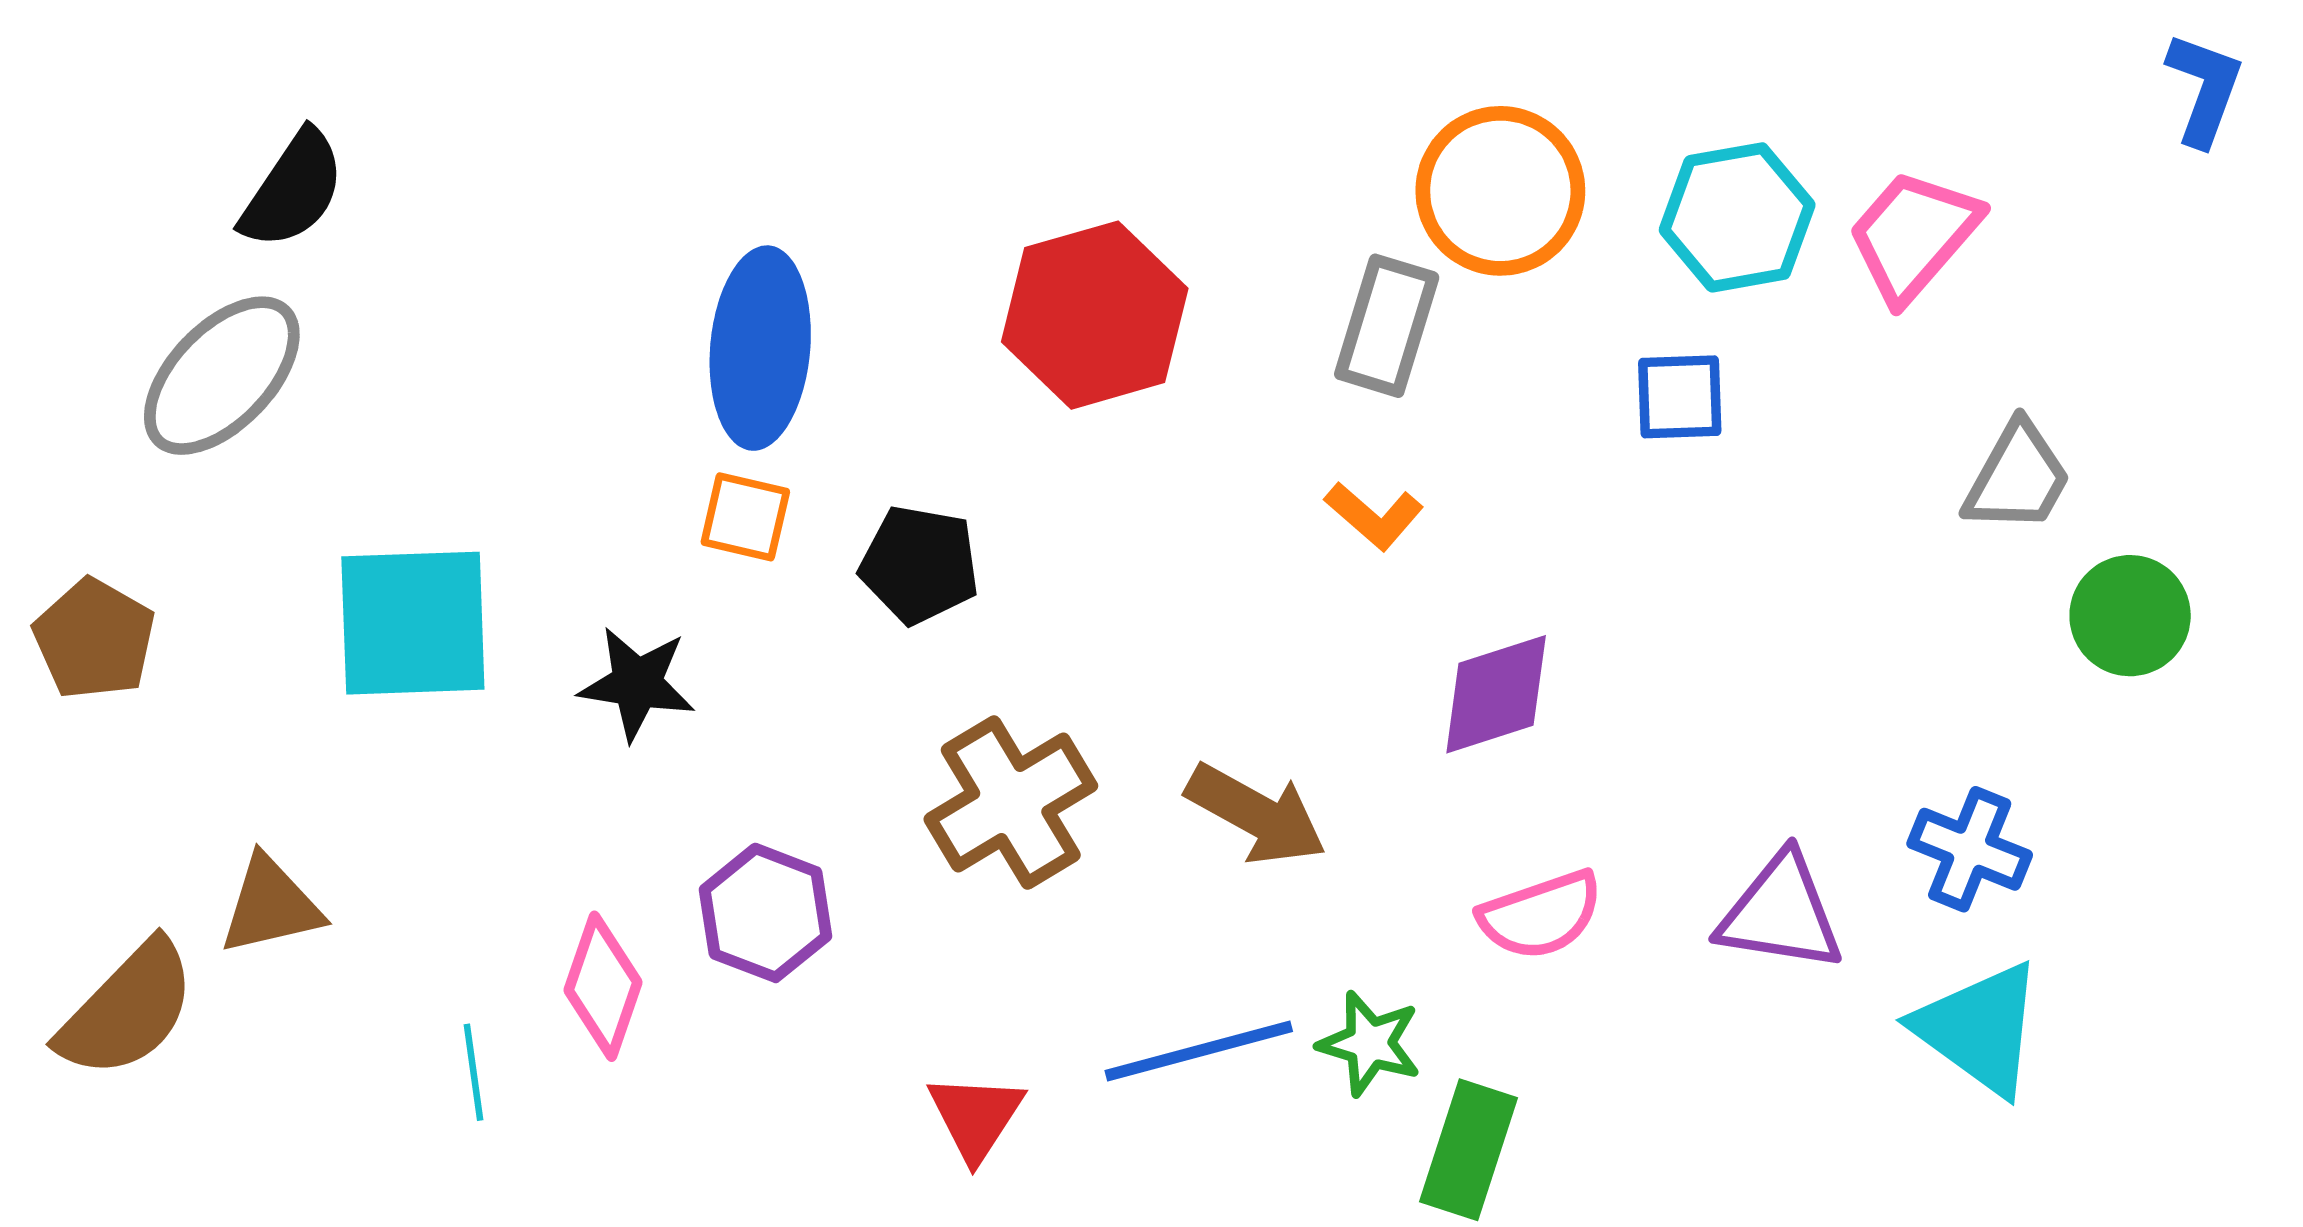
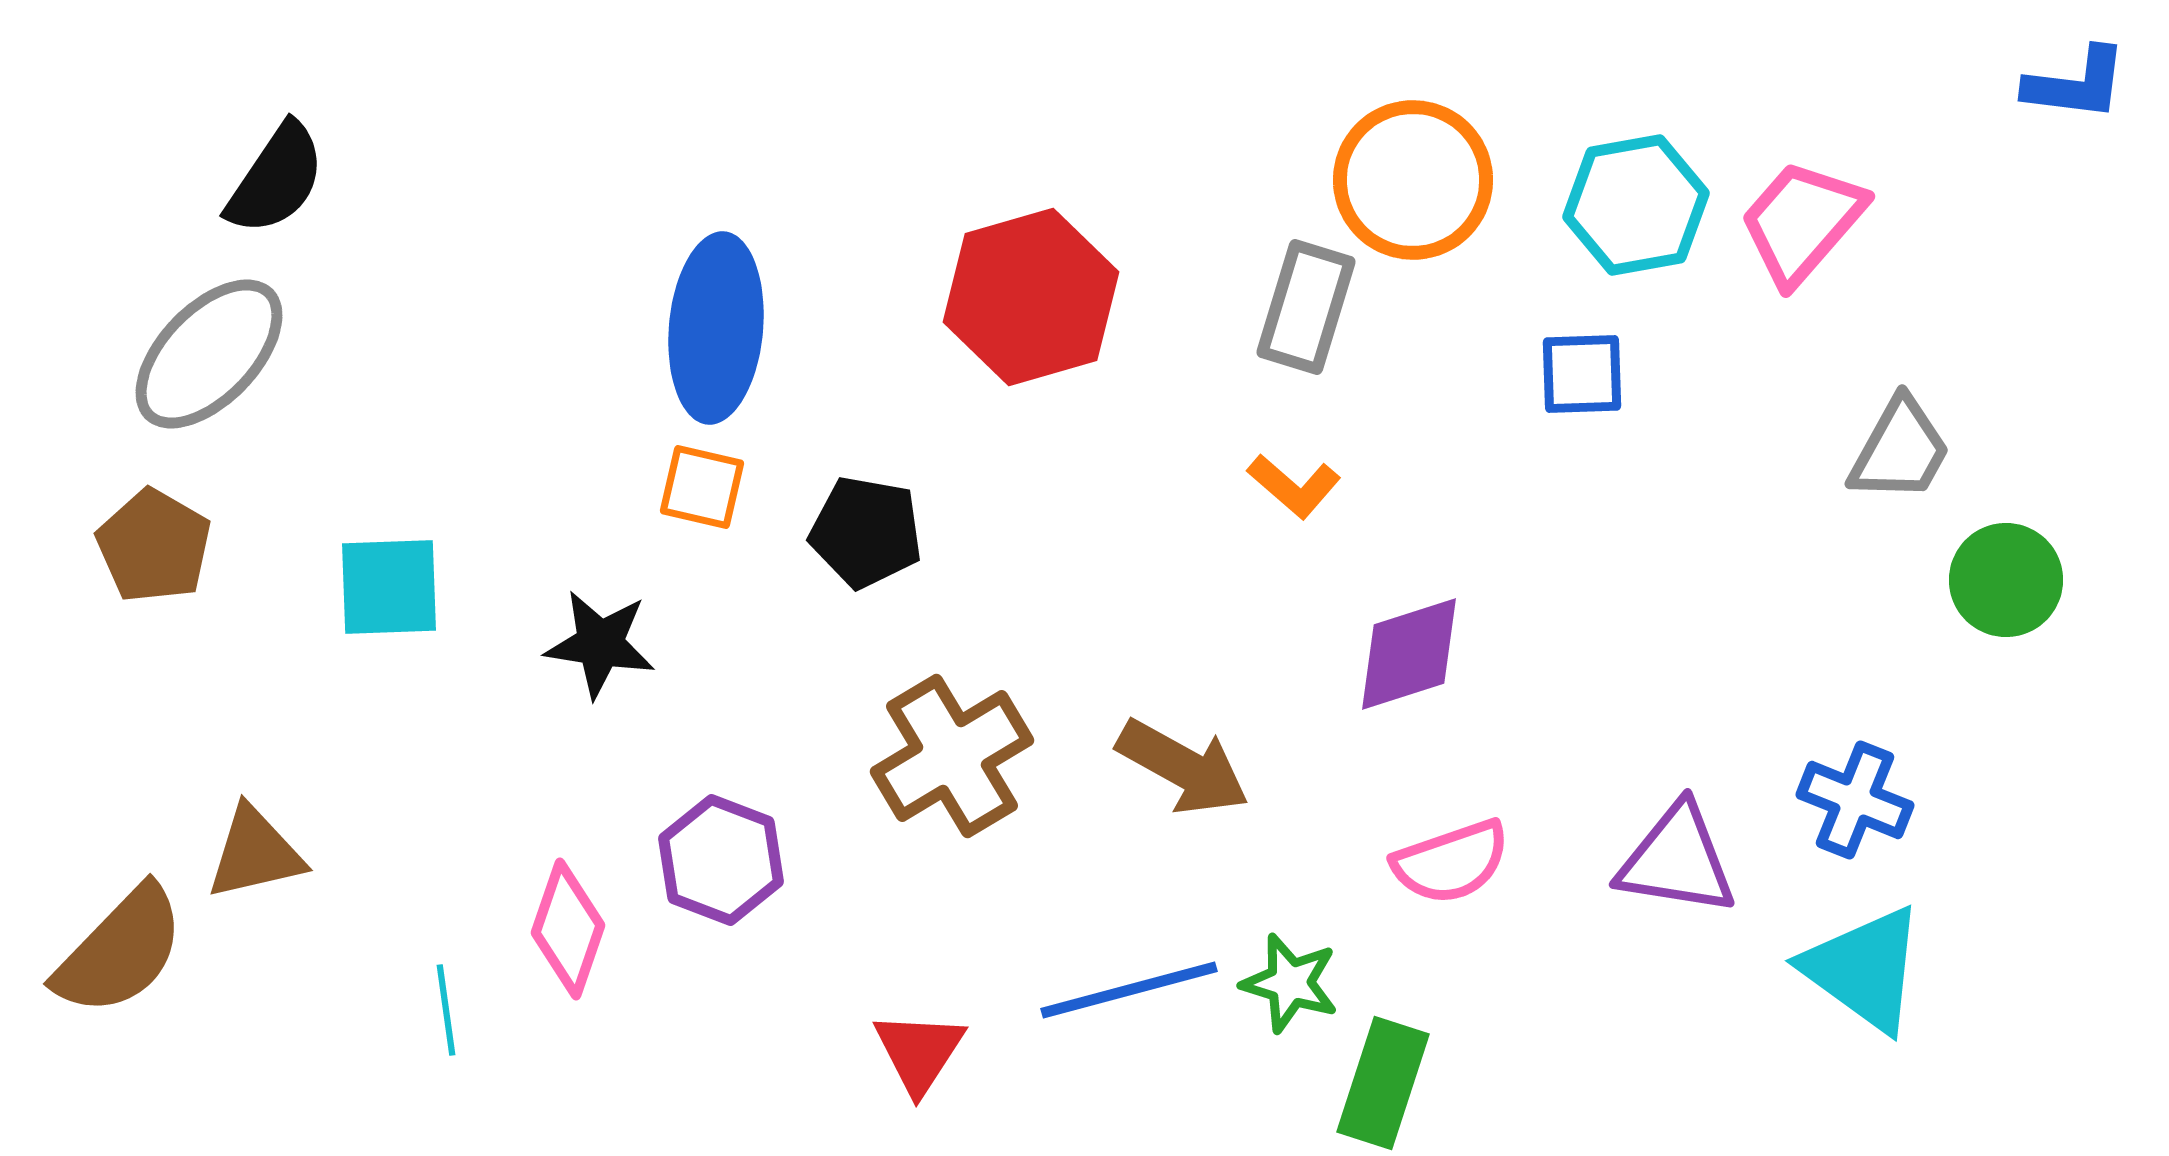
blue L-shape: (2204, 89) -> (2076, 84), turned 77
cyan square: (413, 623) -> (389, 587), size x0.7
brown pentagon: (94, 639) -> (154, 546), moved

